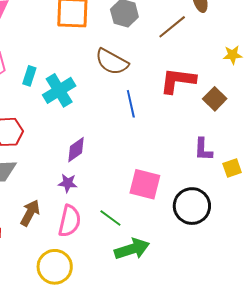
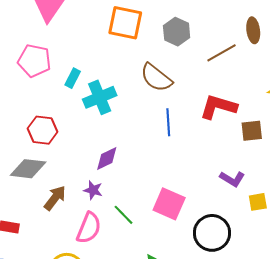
brown square: (215, 99) -> (252, 131), turned 30
purple L-shape: (203, 149) -> (232, 179), turned -70
brown arrow: (30, 213) -> (55, 198), moved
green line: (110, 218) -> (123, 215), moved

